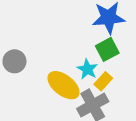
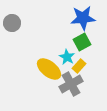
gray circle: (14, 61) -> (12, 23), moved

